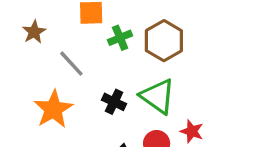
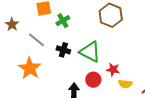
brown hexagon: (164, 41) -> (111, 15), moved
black cross: (114, 102) -> (63, 50), moved

